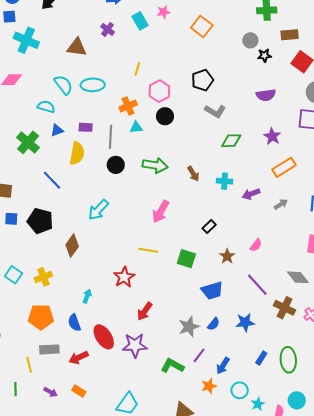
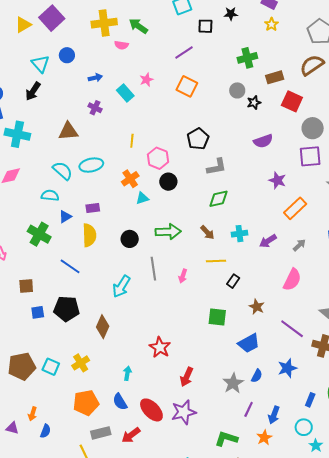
gray L-shape: (215, 111) -> (217, 167), turned -30
gray line: (111, 137) -> (153, 269), moved
green diamond: (231, 141) -> (218, 199), moved
pink arrow: (161, 212) -> (183, 276), size x0.6
pink semicircle: (256, 245) -> (292, 280), moved, size x1.6
yellow line: (148, 250) -> (216, 261), moved
green L-shape: (172, 366) -> (226, 439), moved
cyan circle: (240, 390) -> (304, 427), moved

